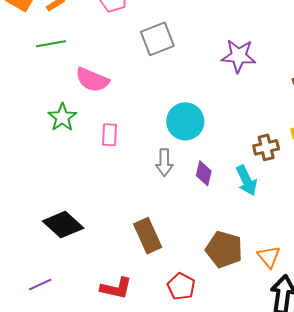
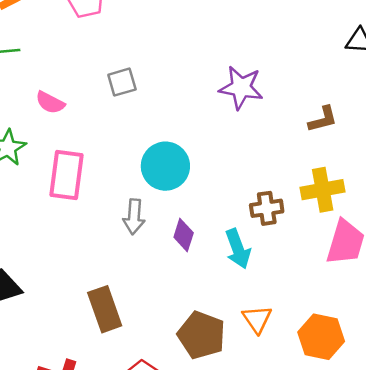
gray square: (157, 39) -> (122, 82), moved, size x0.7
pink semicircle: (92, 80) -> (50, 103), size x0.7
pink rectangle: (110, 135) -> (66, 175), size x1.6
orange triangle: (269, 257) -> (257, 319), moved

